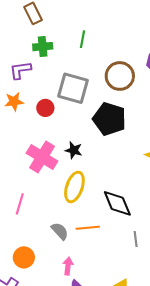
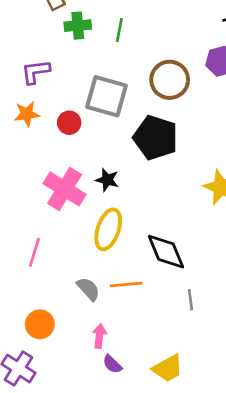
green cross: (43, 47) -> (78, 26), moved

